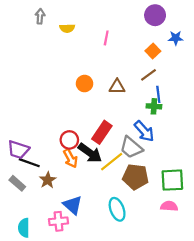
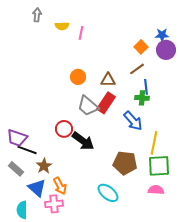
purple circle: (155, 15) -> (166, 50), moved
pink line: (106, 38) -> (81, 33), moved
red rectangle: (102, 132) -> (106, 103), moved
gray trapezoid: (131, 148) -> (88, 106), moved
orange arrow: (70, 158) -> (60, 186), moved
yellow line: (112, 162) -> (154, 143), moved, turned -40
blue triangle: (73, 205) -> (37, 188), moved
cyan ellipse: (117, 209) -> (108, 193), turned -30

